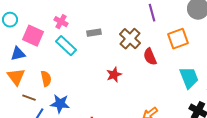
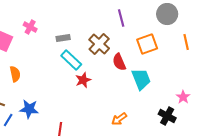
cyan rectangle: (66, 46) -> (71, 60), moved
cyan trapezoid: (189, 78) -> (141, 79), moved
orange semicircle: (46, 79) -> (15, 74), moved

